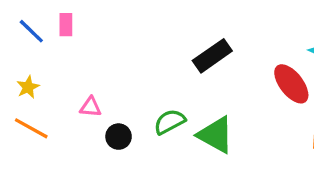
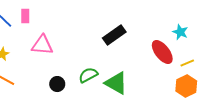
pink triangle: (91, 107) -> (42, 45), moved, size x1.6

